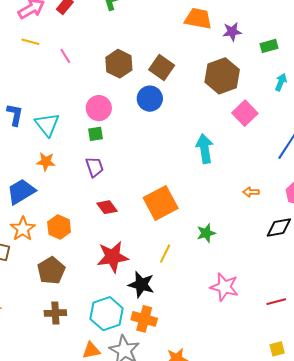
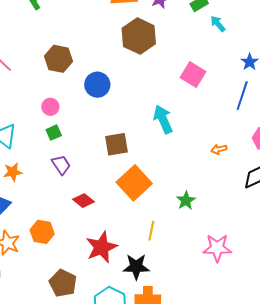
brown square: (162, 68) -> (117, 144), moved, turned -30
brown hexagon: (222, 76) -> (139, 36), moved
cyan arrow: (281, 82) -> (218, 24), moved, turned -48
pink circle: (99, 108) -> (50, 107), size x0.7
brown pentagon: (51, 270) -> (63, 283), moved

